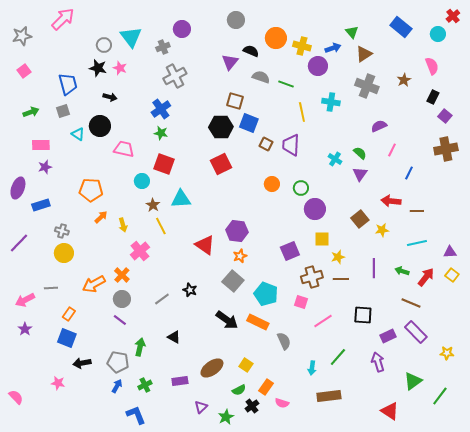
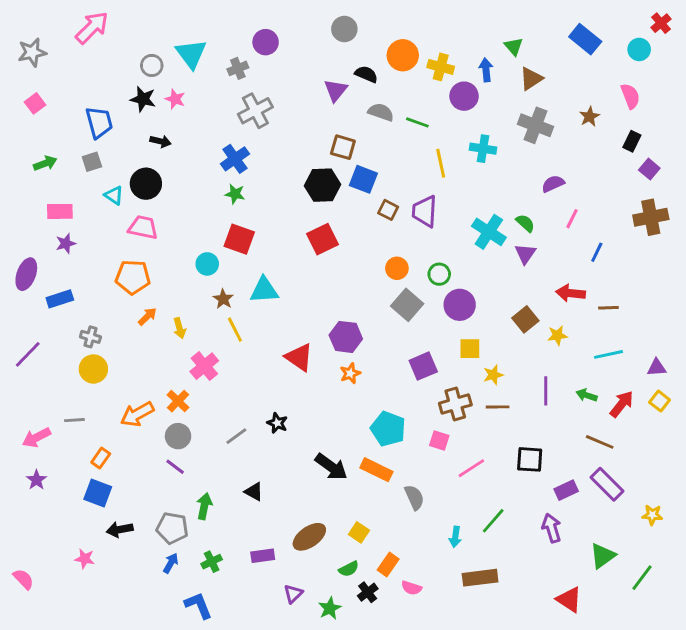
blue arrow: (333, 48) -> (486, 70), turned -77
pink trapezoid: (124, 149) -> (143, 227), moved
cyan cross: (335, 159) -> (489, 232), size x1.6
gray square: (233, 281) -> (407, 305), moved

